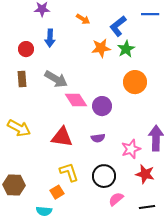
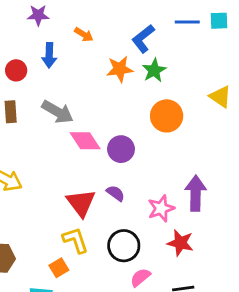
orange arrow: (83, 19) -> (84, 35), moved
red triangle: (62, 137) -> (81, 203), moved, turned 45
purple semicircle: (98, 138) -> (115, 193), turned -136

